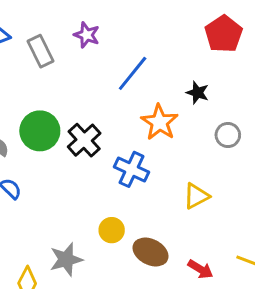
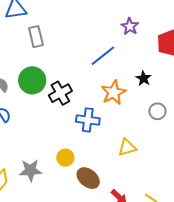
purple star: (87, 35) -> (130, 26), moved
gray rectangle: (41, 51) -> (36, 37), moved
blue cross: (132, 169) -> (88, 120), turned -30

